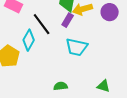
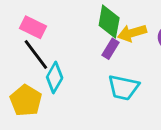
black line: (42, 24) -> (36, 55), moved

